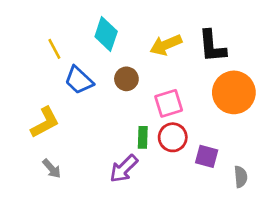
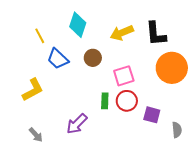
gray arrow: (52, 169) -> (36, 135), moved
purple arrow: (124, 169) -> (77, 124), moved

